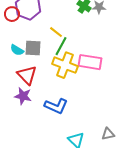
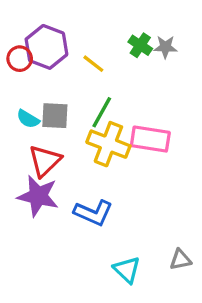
yellow line: (56, 32) -> (93, 64), moved
red triangle: (27, 75) -> (45, 161), turned 30
purple star: (23, 96) -> (38, 196), size x1.4

